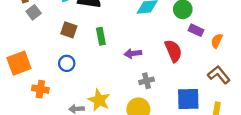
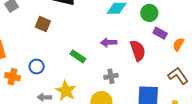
green rectangle: (101, 36) -> (78, 56), moved, turned -49
purple arrow: (133, 53) -> (109, 42), moved
blue circle: (67, 63) -> (37, 67), moved

